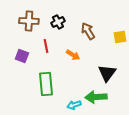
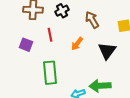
orange arrow: (73, 55) -> (77, 44), turned 96
black triangle: (107, 73) -> (107, 51), moved

